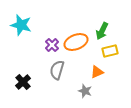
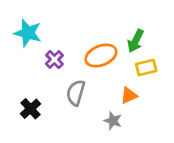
purple cross: (52, 45) -> (54, 60), moved

